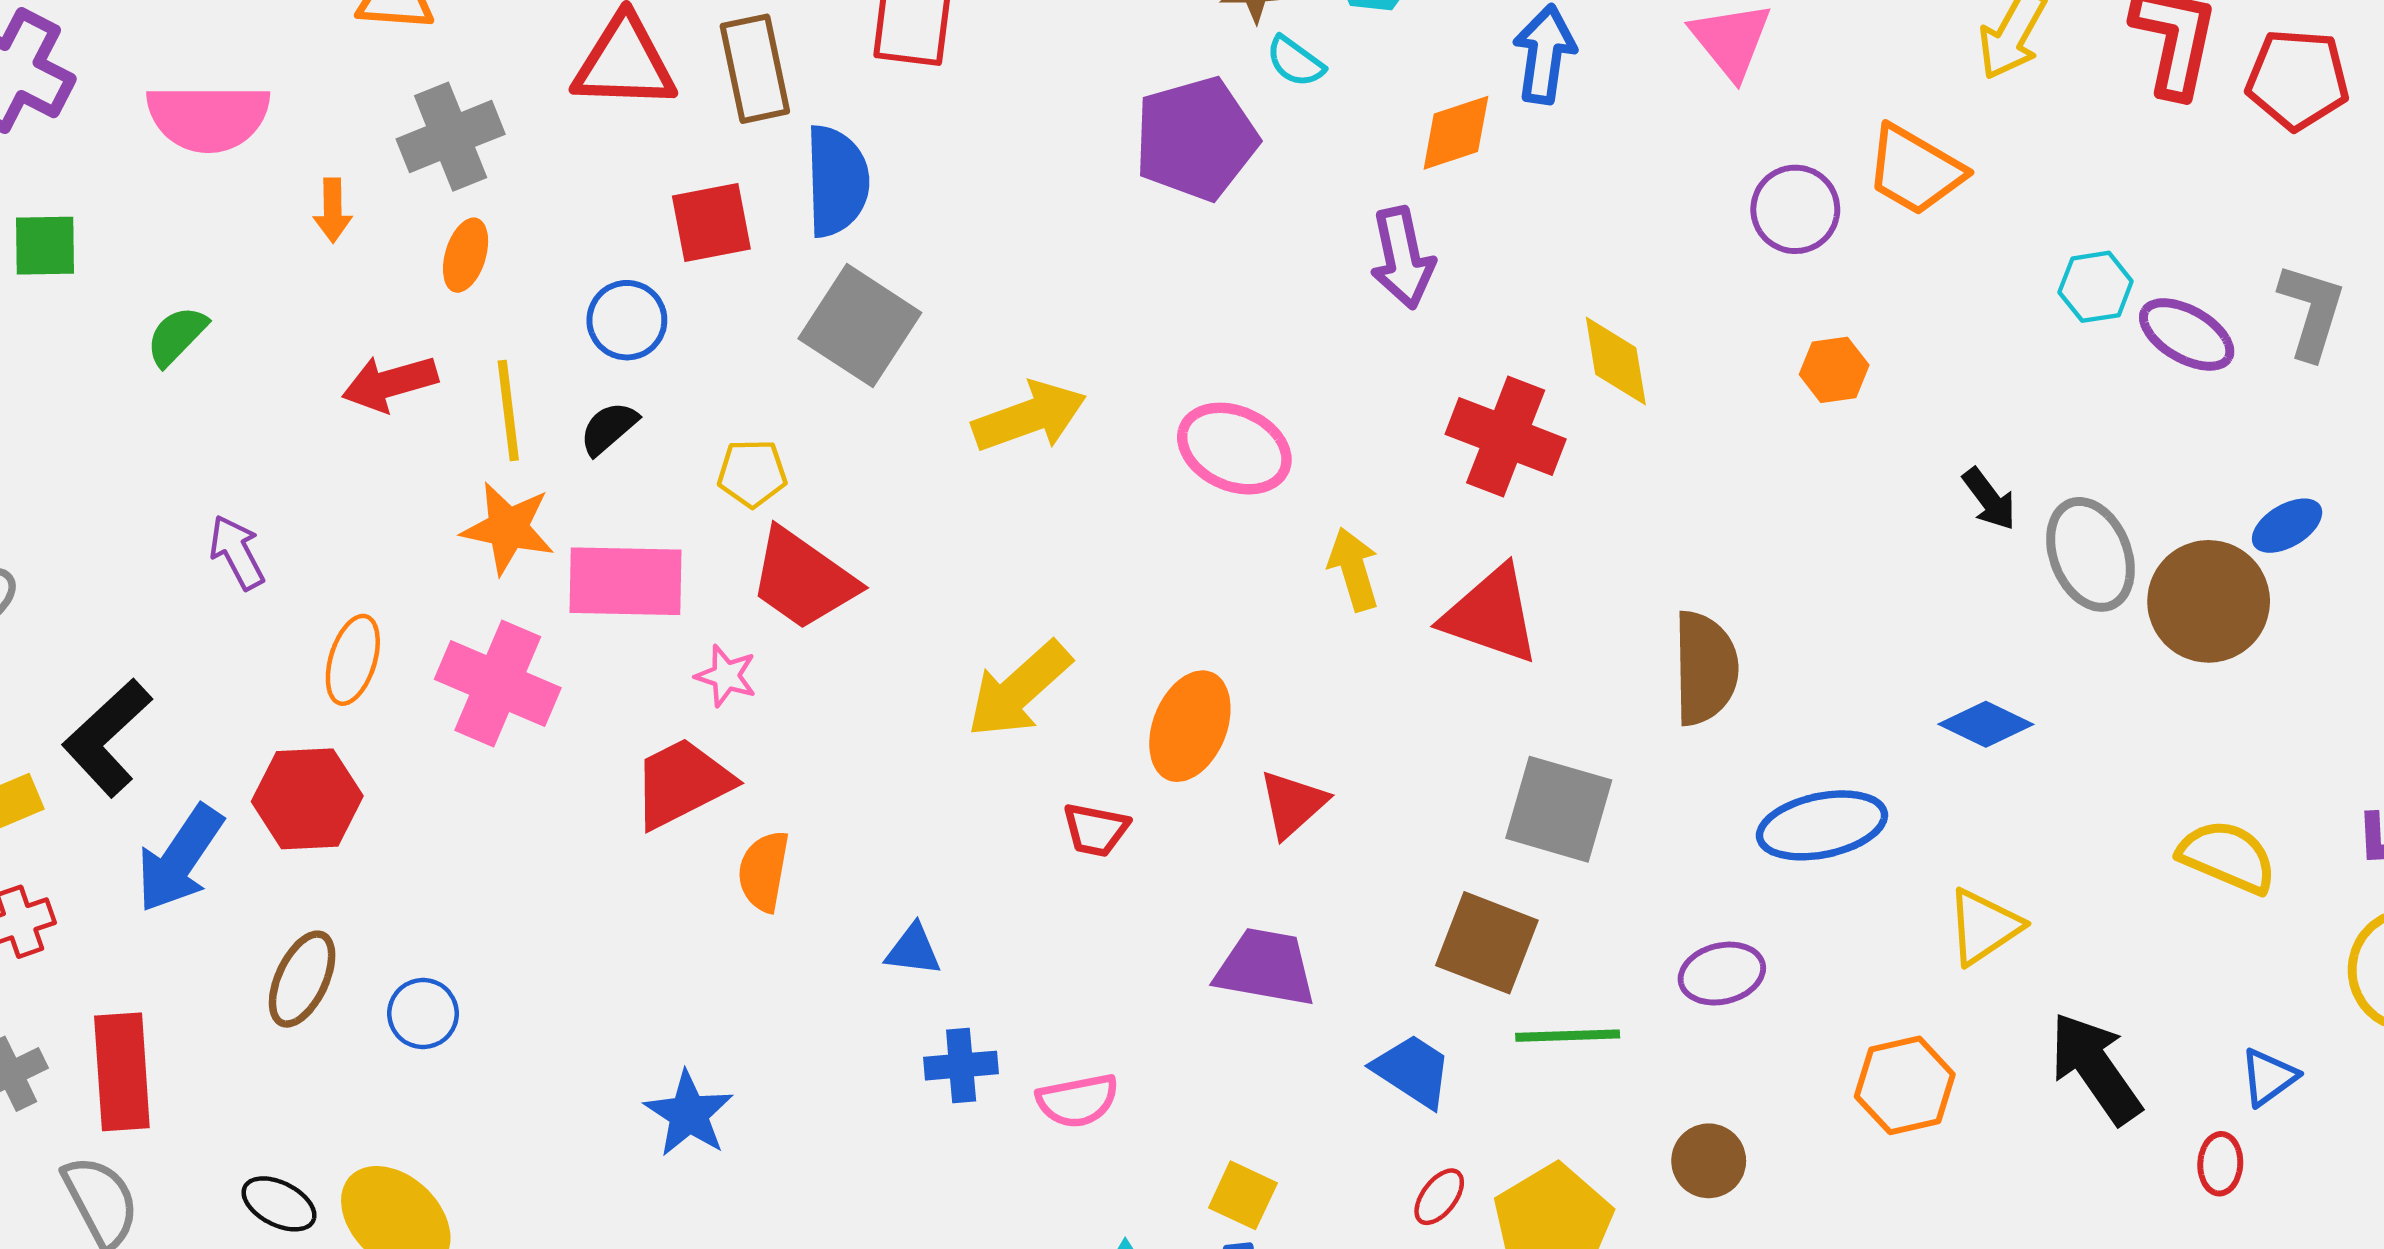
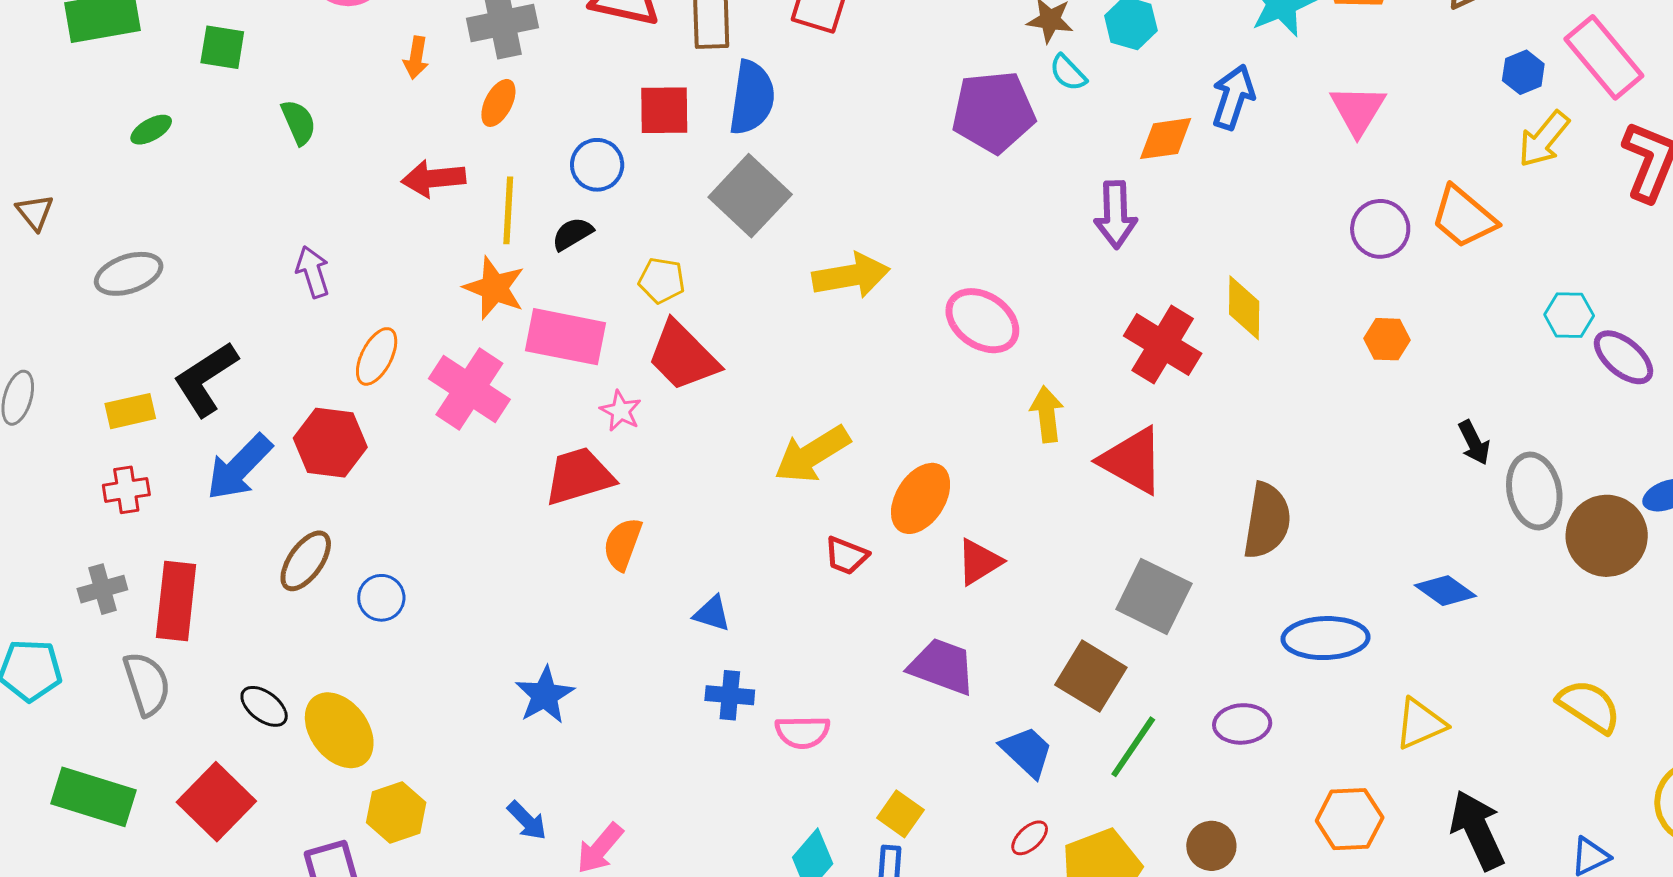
green semicircle: (177, 336) -> (299, 122), turned 102
green line: (1568, 1036) -> (1133, 747), turned -64

